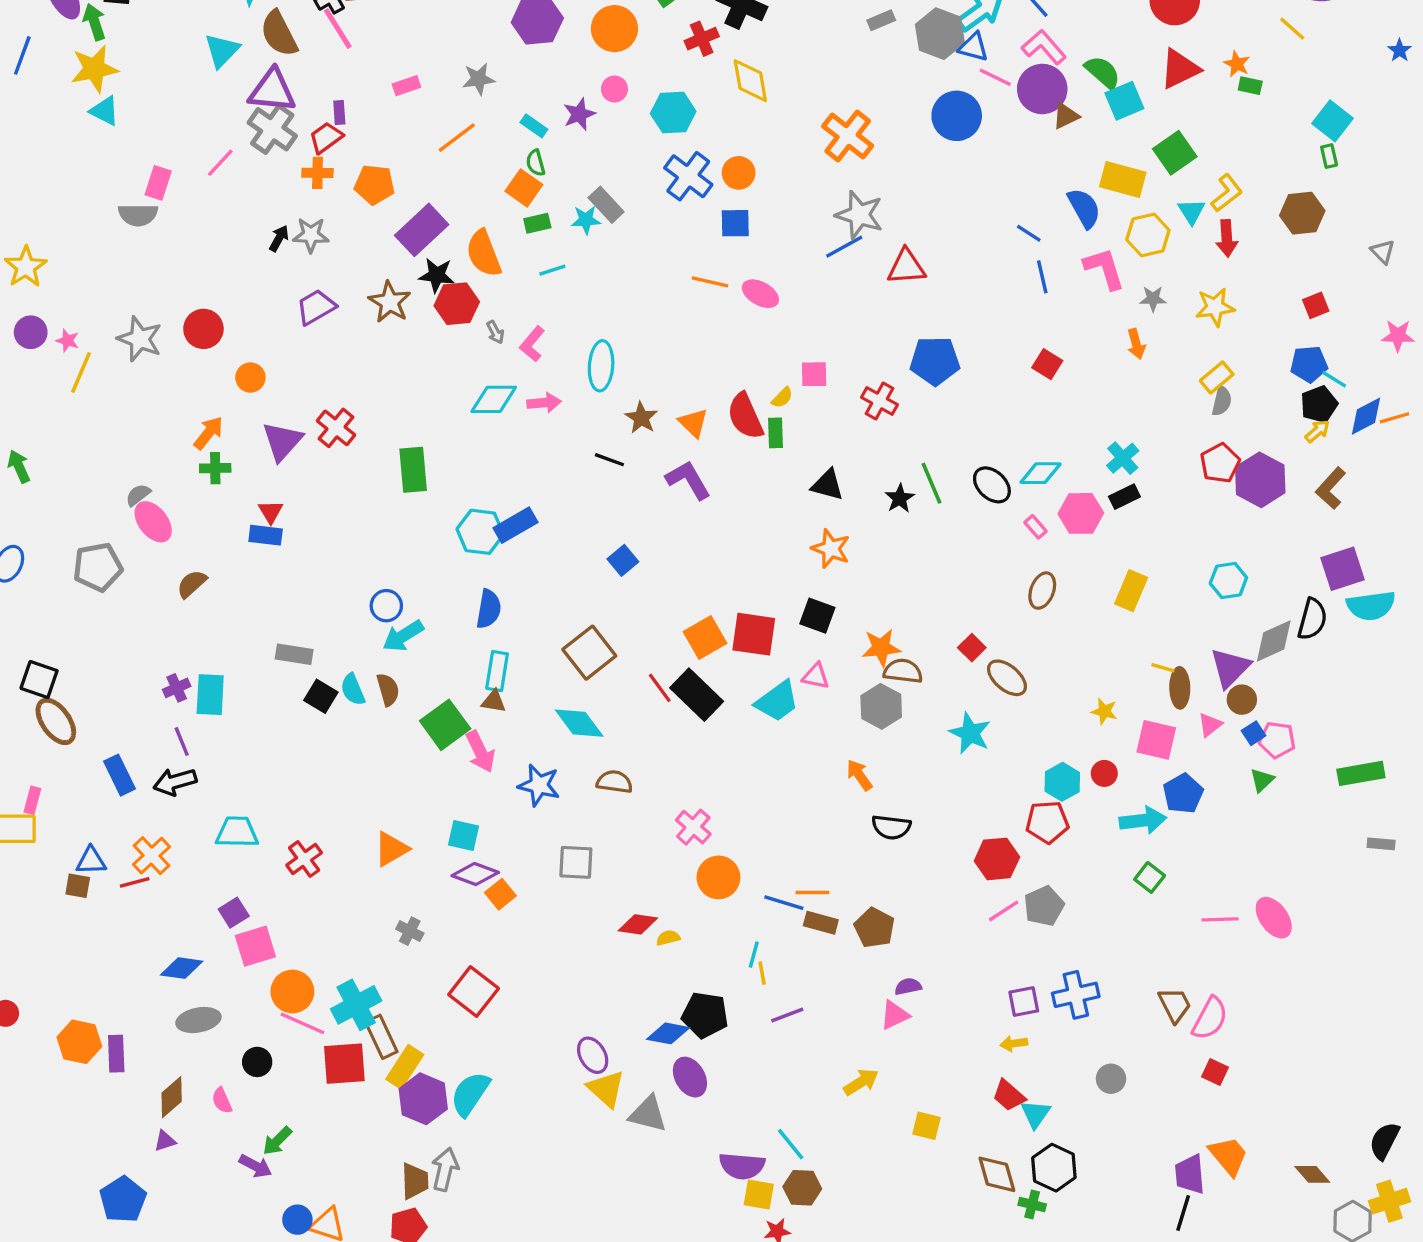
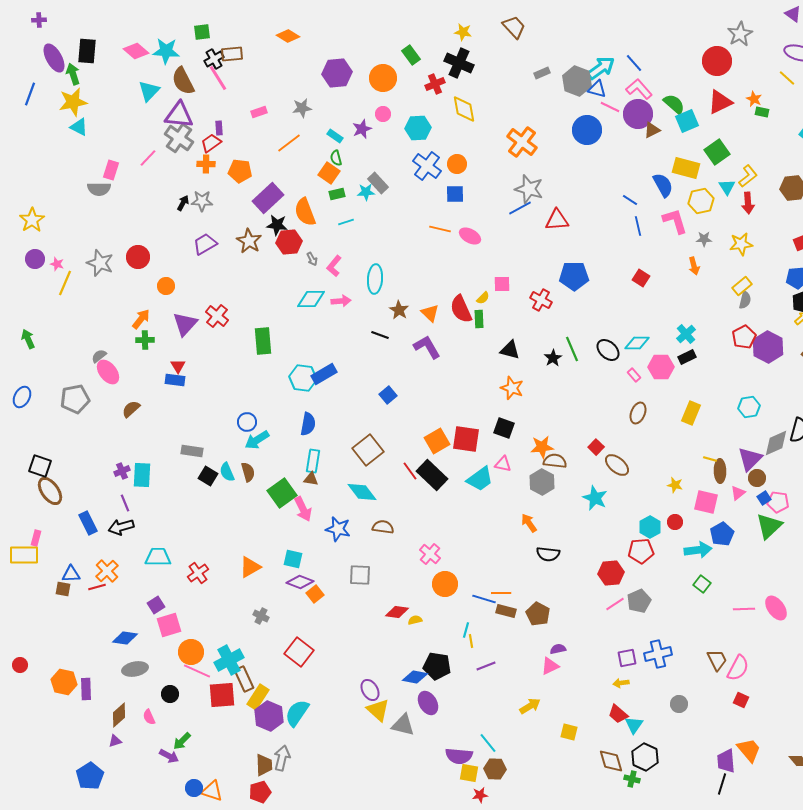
green triangle: (1262, 780) -> (769, 526), size x1.8

